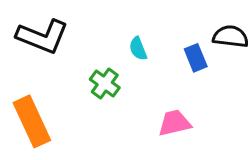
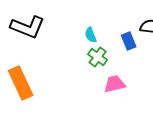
green cross: (105, 84) -> (98, 57), moved

